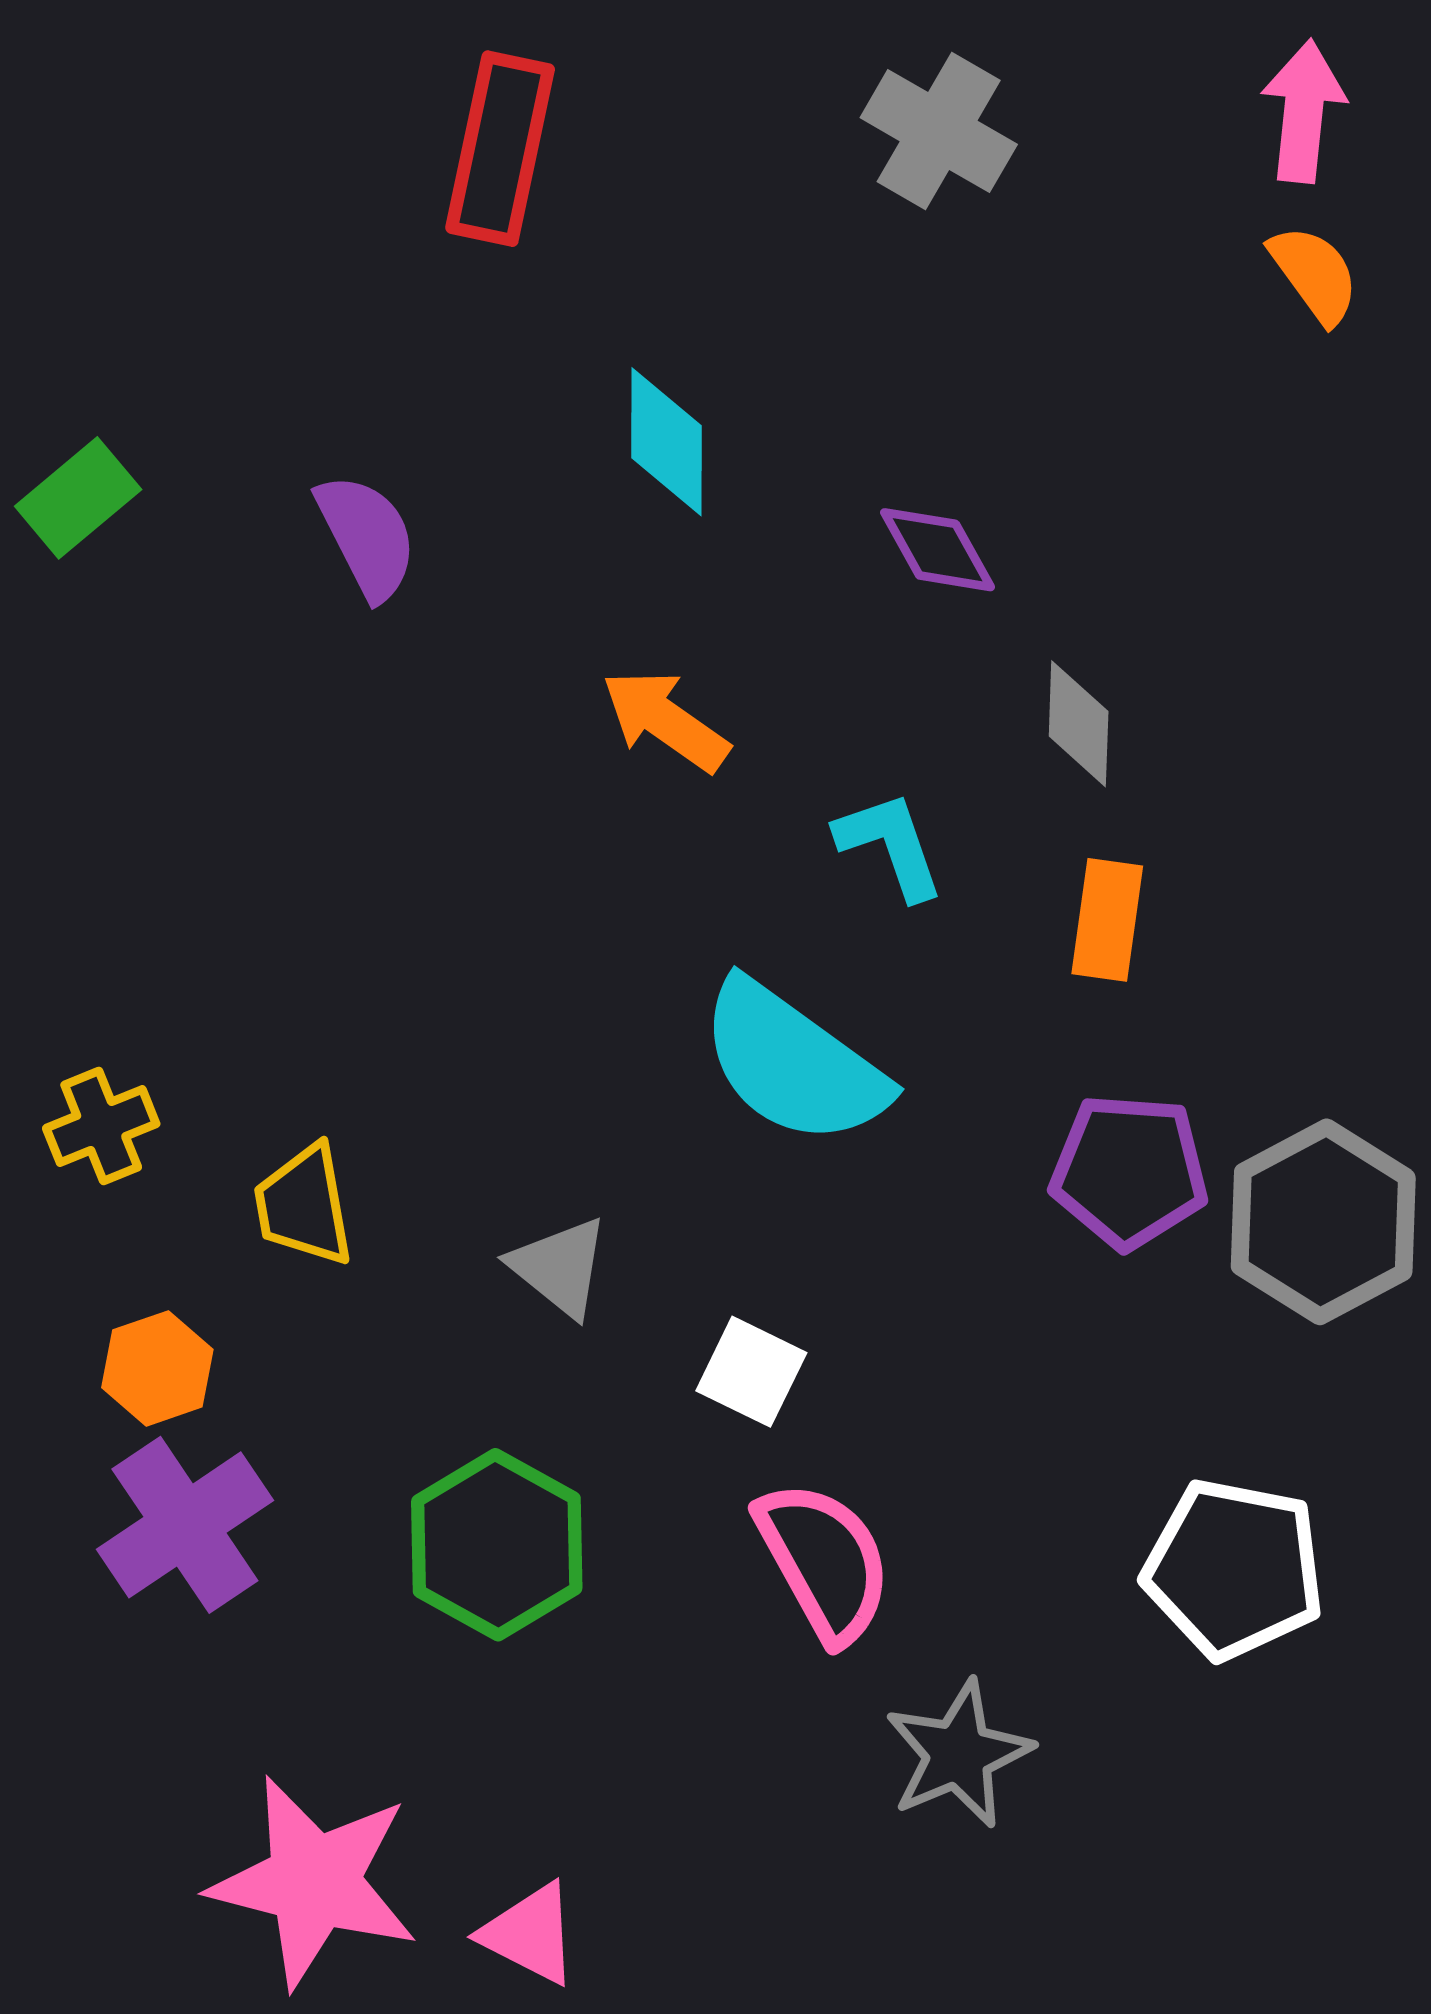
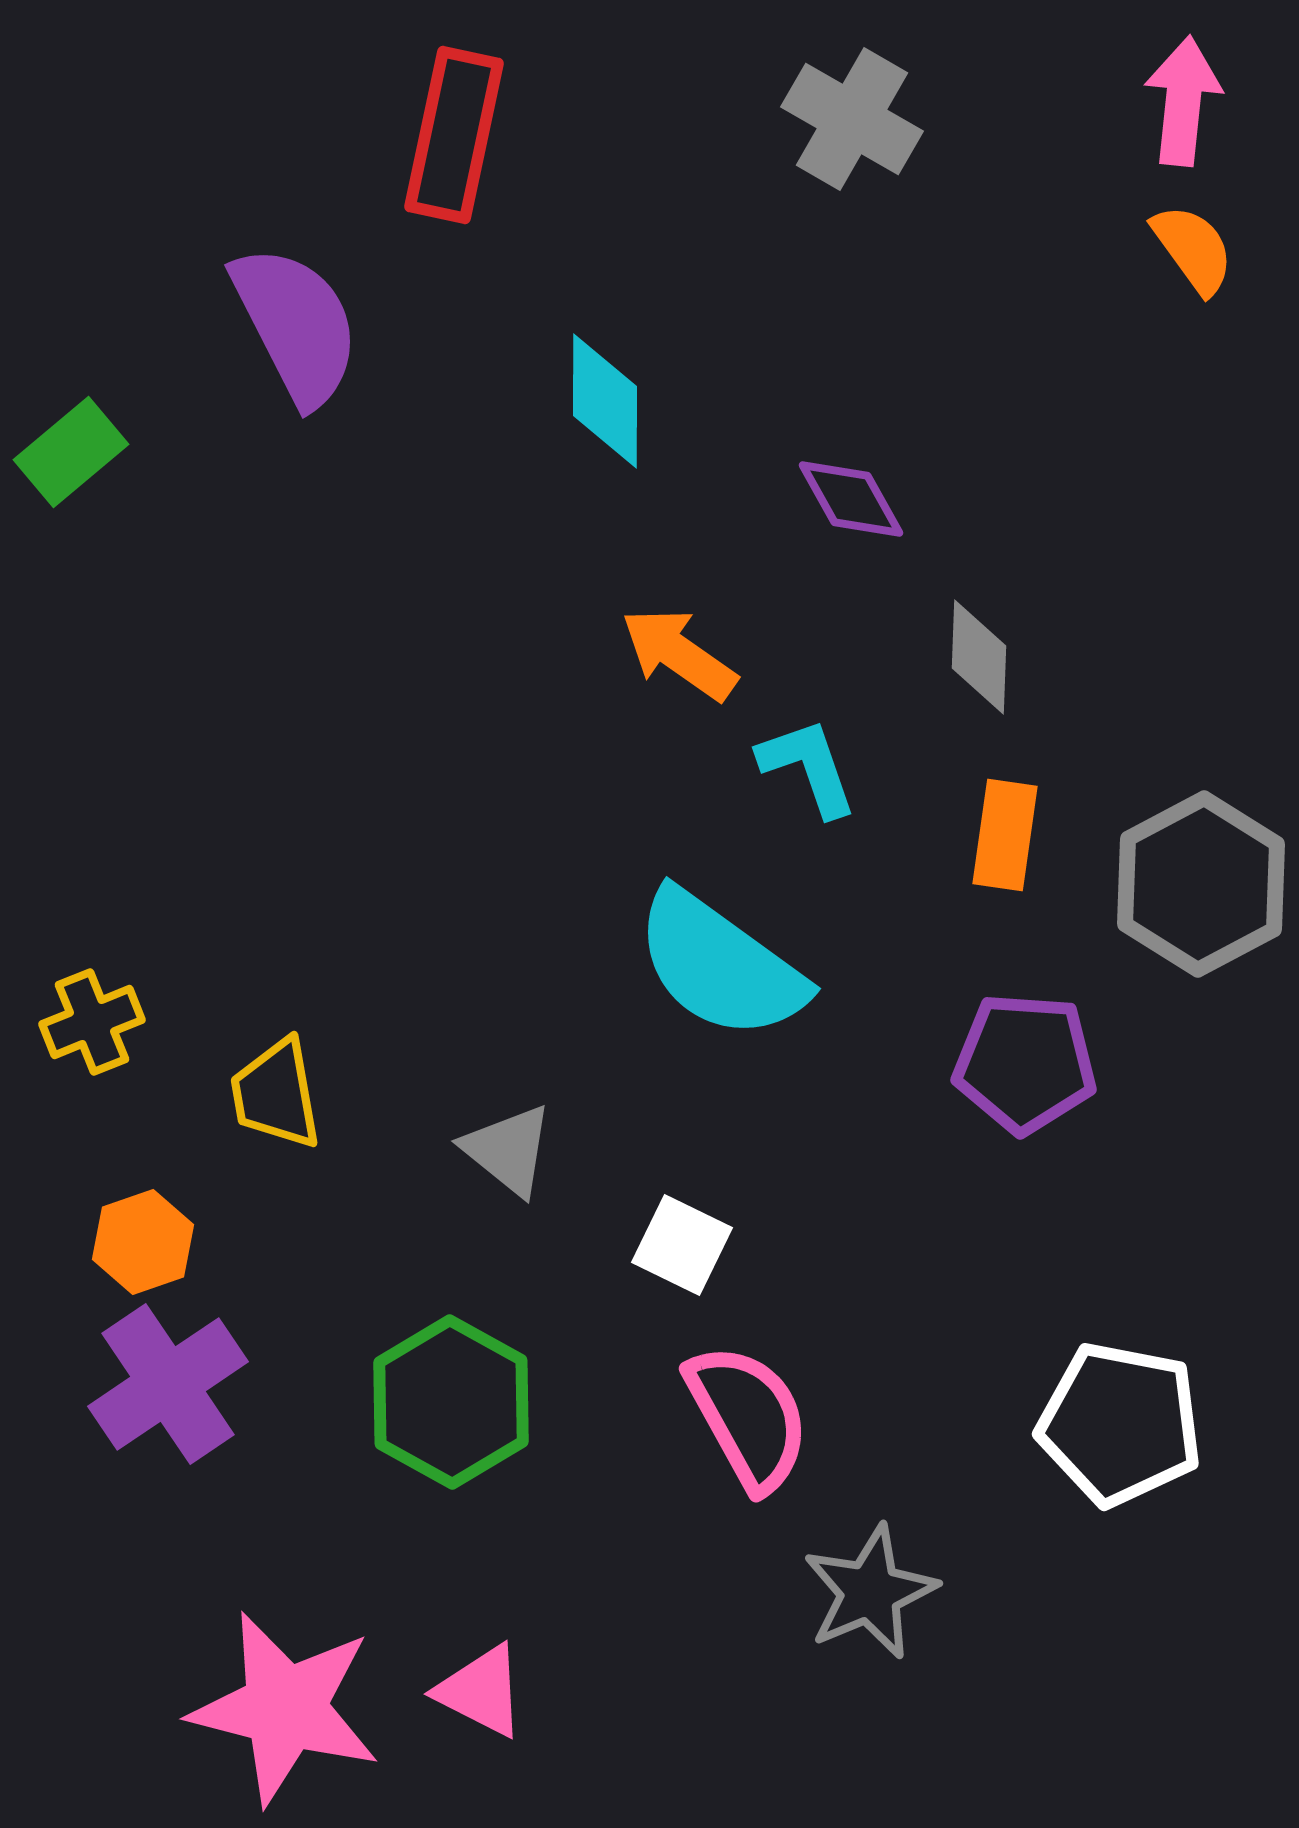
purple semicircle: (367, 536) -> (296, 325), moved, size x1.4
orange arrow: (665, 721) -> (679, 654), moved
gray hexagon: (1323, 1222) -> (1201, 884), moved
pink triangle: (530, 1934) -> (481, 1691), moved

